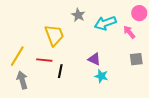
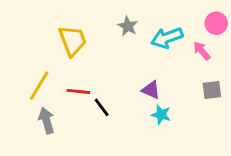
yellow trapezoid: (54, 35) -> (73, 41), moved
black line: (60, 71) -> (102, 107), turned -48

